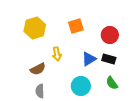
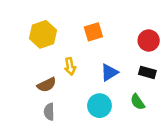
red circle: (110, 35) -> (149, 41), moved
black rectangle: (109, 59) -> (147, 72), moved

